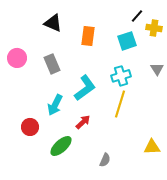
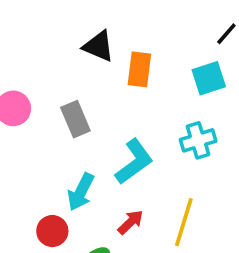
black triangle: (53, 23) -> (99, 46), moved
yellow line: (120, 104) -> (184, 222), moved
red circle: (30, 127) -> (52, 231), moved

